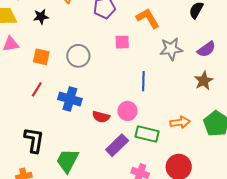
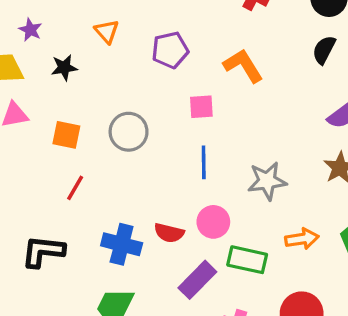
gray star: (171, 49) -> (267, 181), moved
blue line: (143, 81) -> (204, 162), moved
red line: (37, 89) -> (75, 188), moved
blue cross: (70, 99) -> (122, 244), moved
black L-shape: (34, 140) -> (43, 251), moved, turned -92

